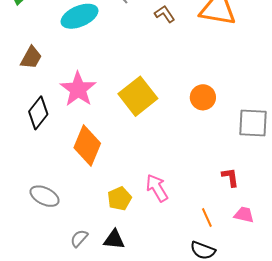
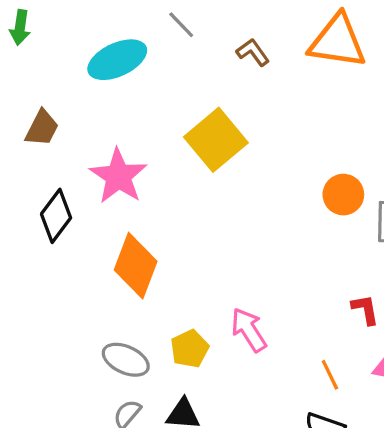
yellow square: (138, 96) -> (216, 140), moved
orange circle: (203, 97) -> (343, 195), moved
gray ellipse: (45, 196) -> (126, 360), moved

